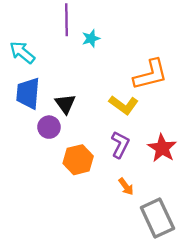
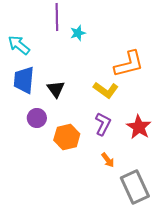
purple circle: (49, 127) -> (37, 118), moved

